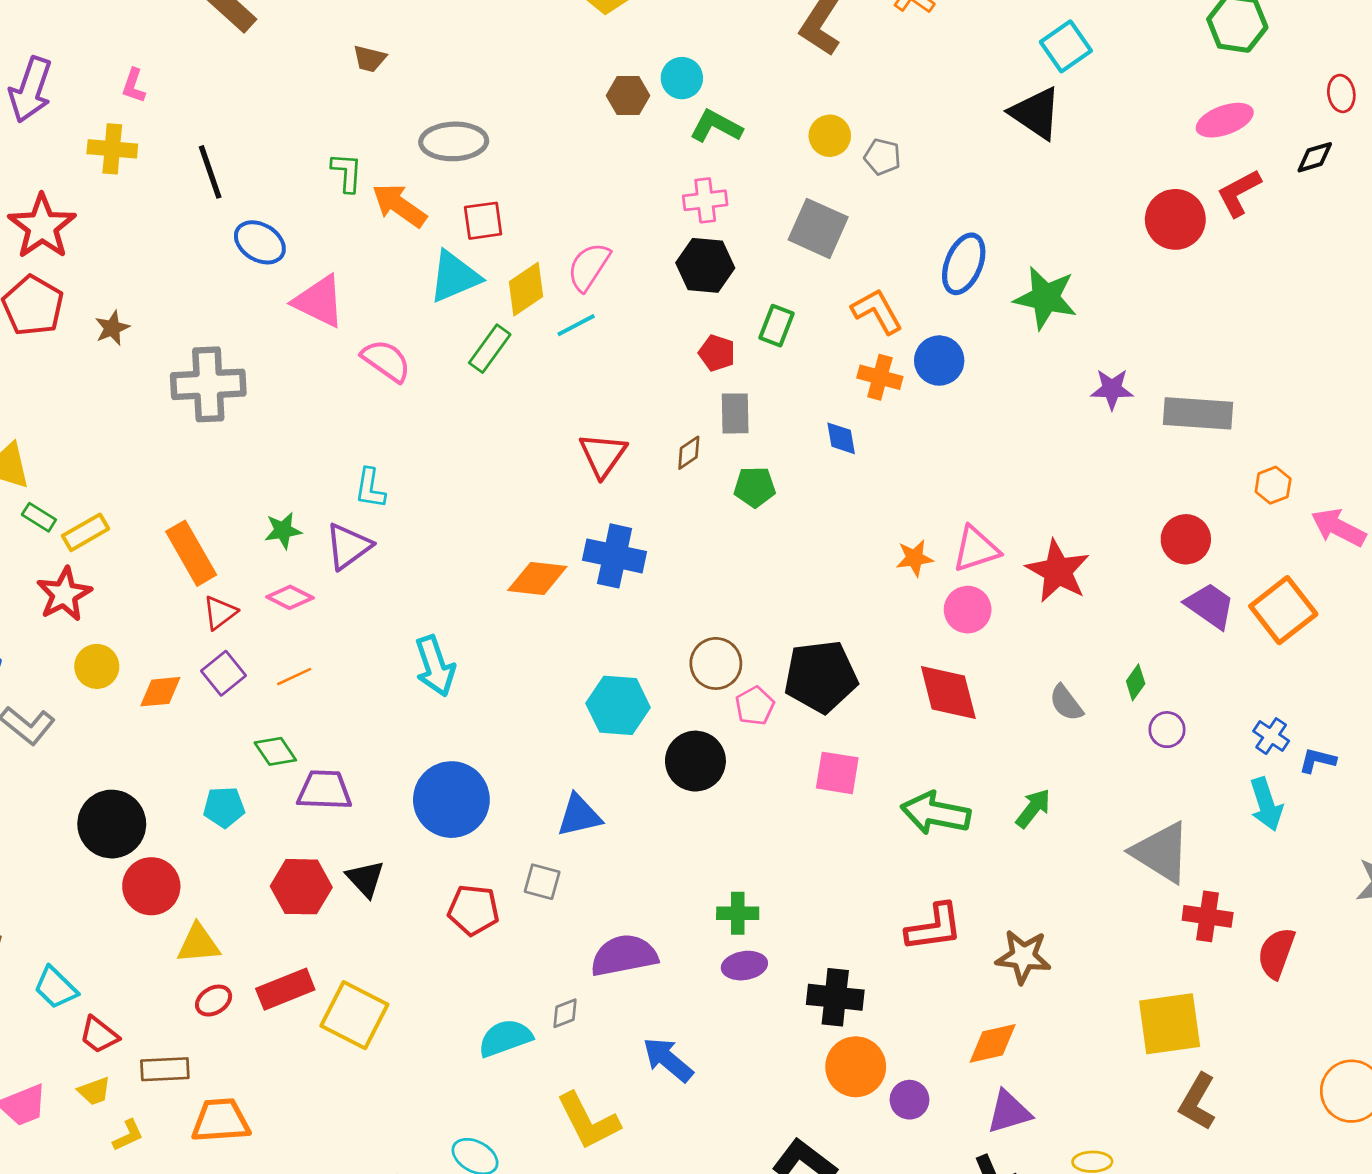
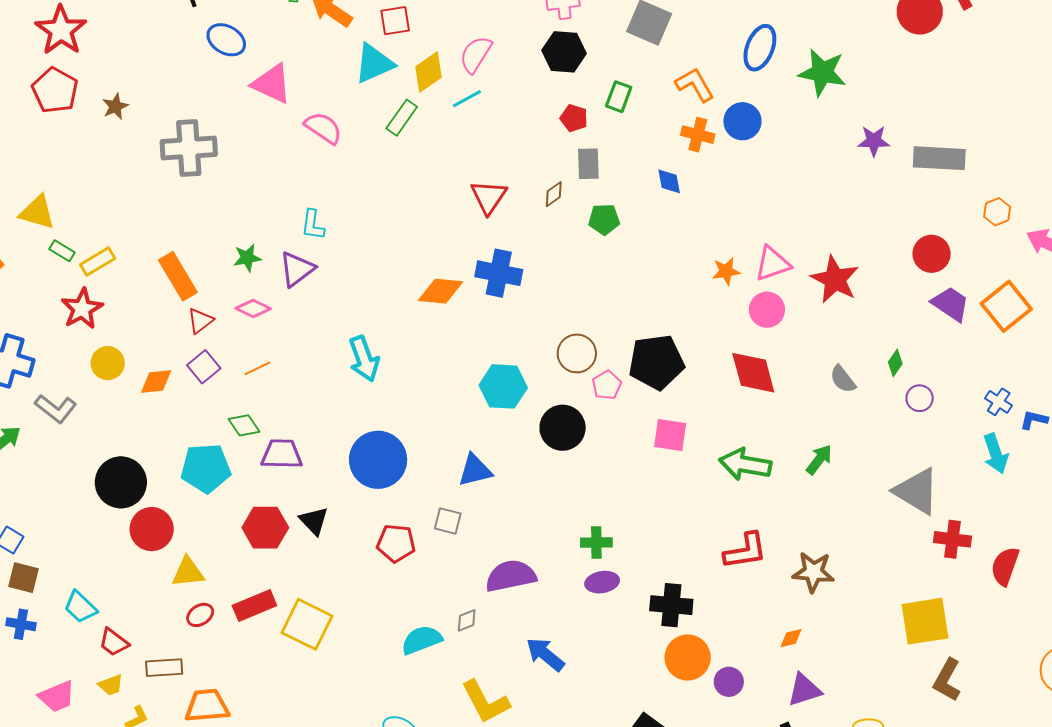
cyan pentagon: (224, 807) -> (206, 468), size x1.6
orange diamond: (993, 1043) -> (791, 638), size x0.6

